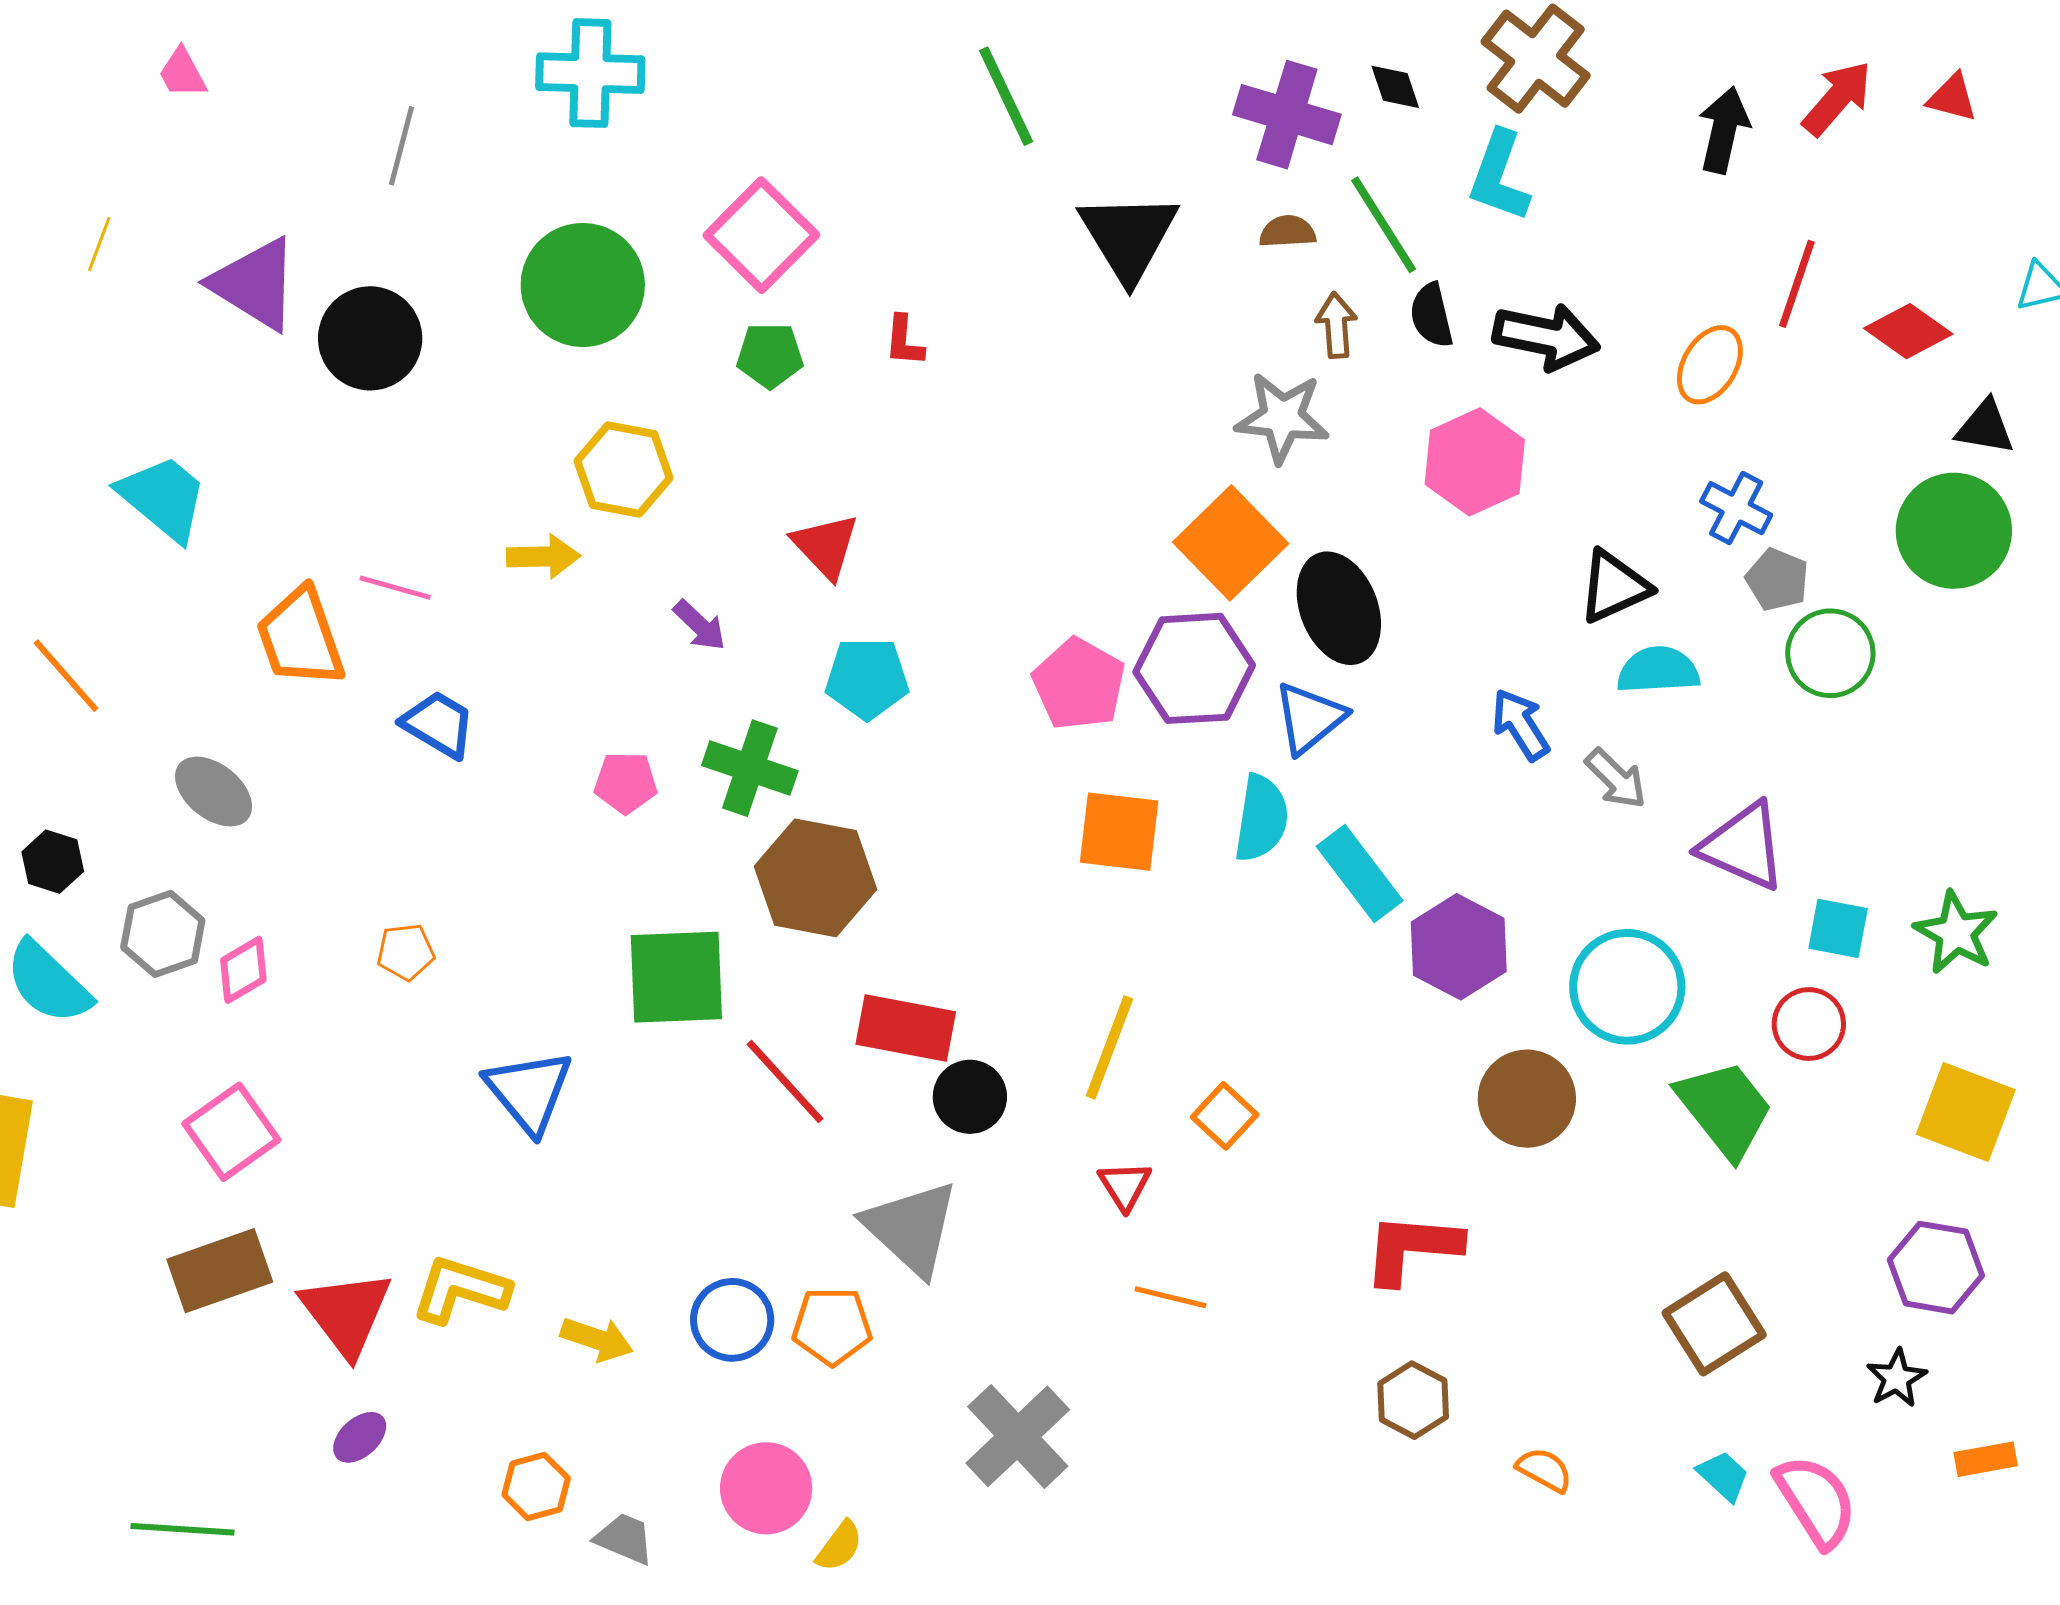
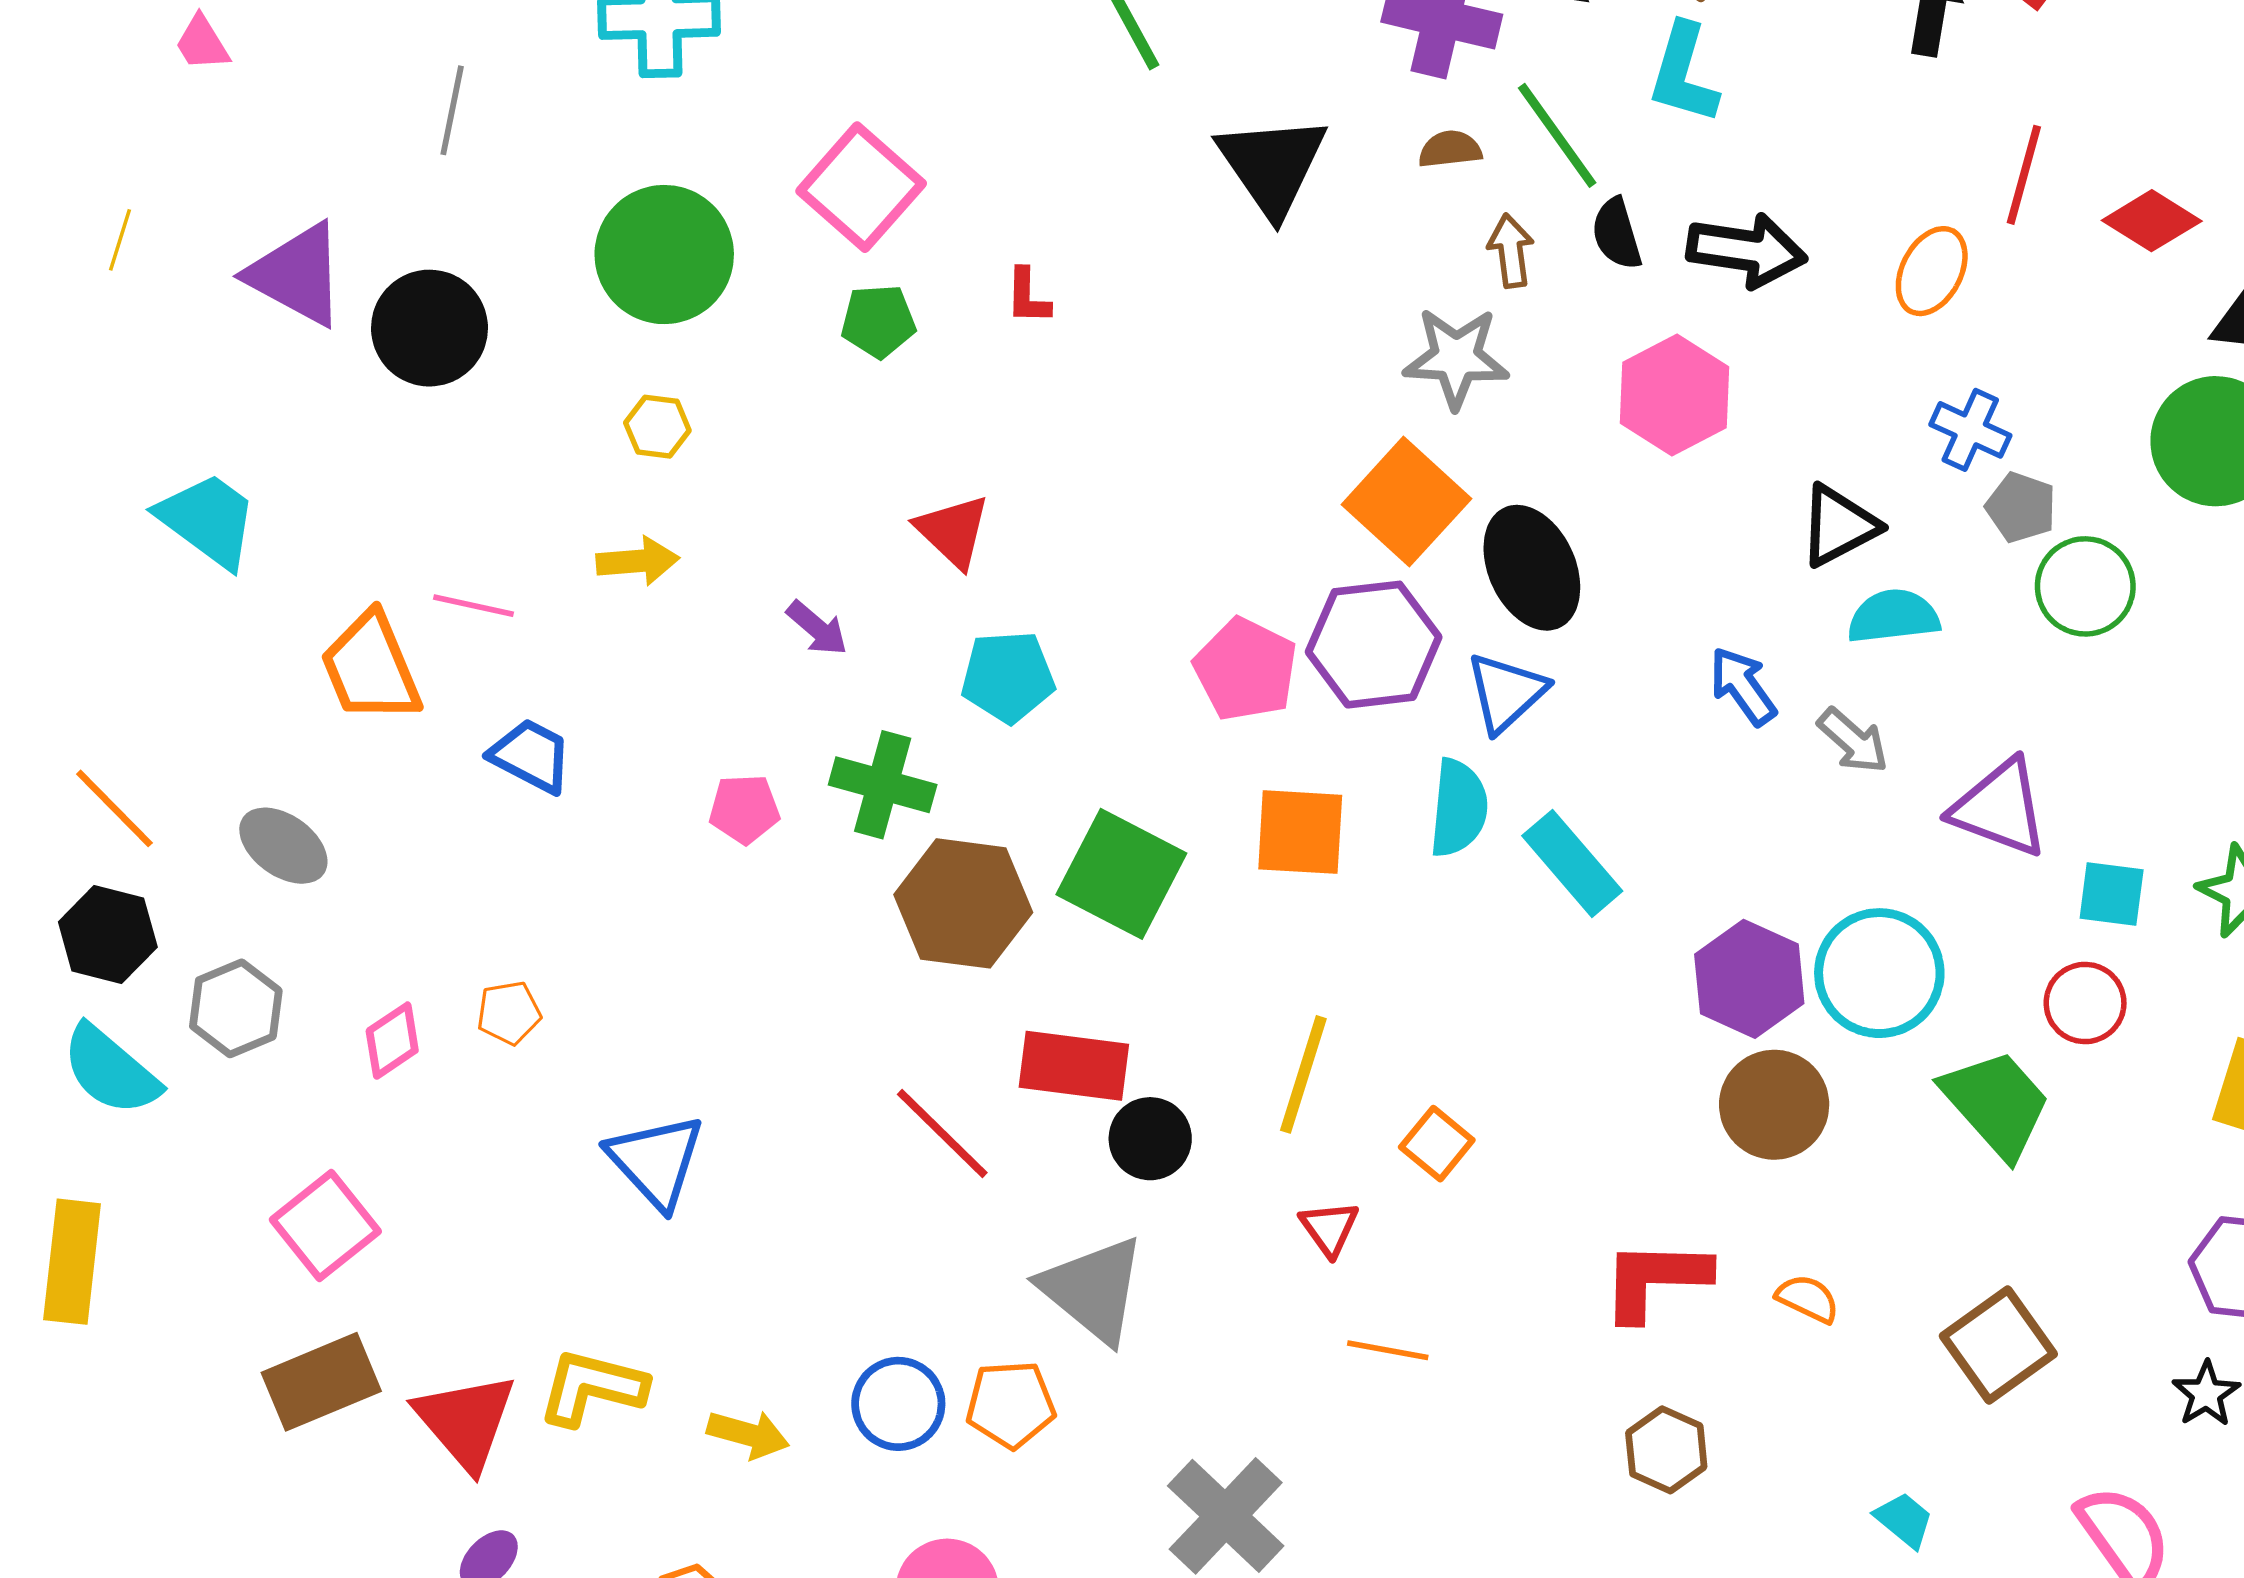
yellow hexagon: (624, 469) -> (657, 427), moved, size x0.6
orange line: (66, 676) -> (114, 808), moved
black hexagon: (53, 862) -> (108, 934), size x1.4
purple hexagon: (1459, 947) -> (1749, 979), moved
pink diamond: (243, 970) -> (392, 1041), moved
green square: (676, 977) -> (1121, 874), moved, turned 33
orange semicircle: (1544, 1470) -> (1808, 1299), moved
cyan trapezoid: (1723, 1476) -> (1904, 1520), moved

